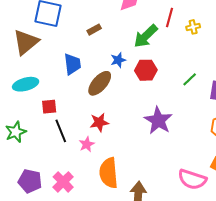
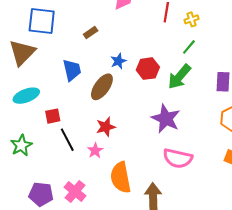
green arrow: (146, 36) -> (179, 77), moved
green line: (190, 79) -> (189, 47), moved
pink semicircle: (192, 179) -> (178, 158), moved

